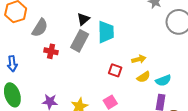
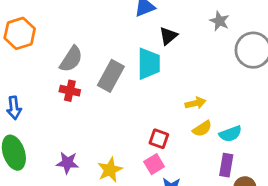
black triangle: (83, 19) -> (168, 36), moved
gray semicircle: (40, 28) -> (71, 59), moved
red square: (115, 70) -> (159, 139), moved

